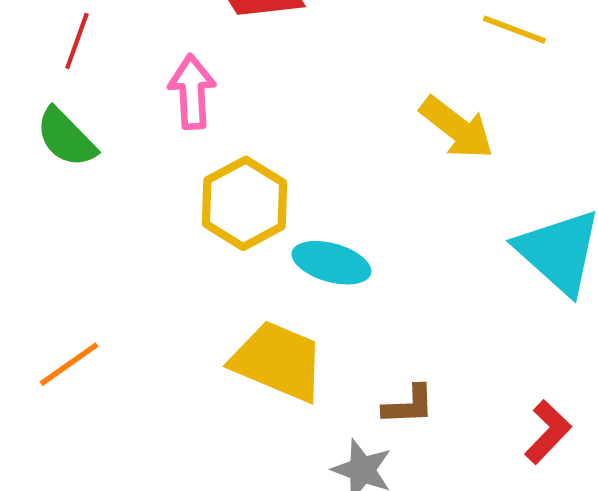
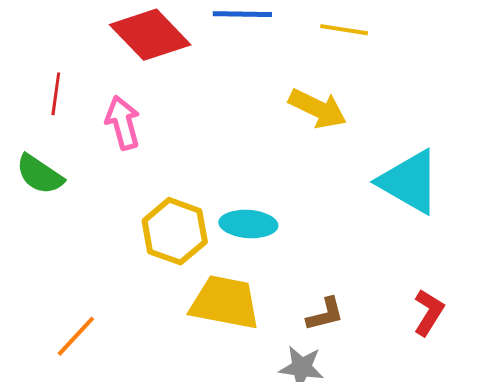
red line: (77, 41) -> (56, 94), moved
yellow hexagon: (244, 203) -> (175, 231), moved

